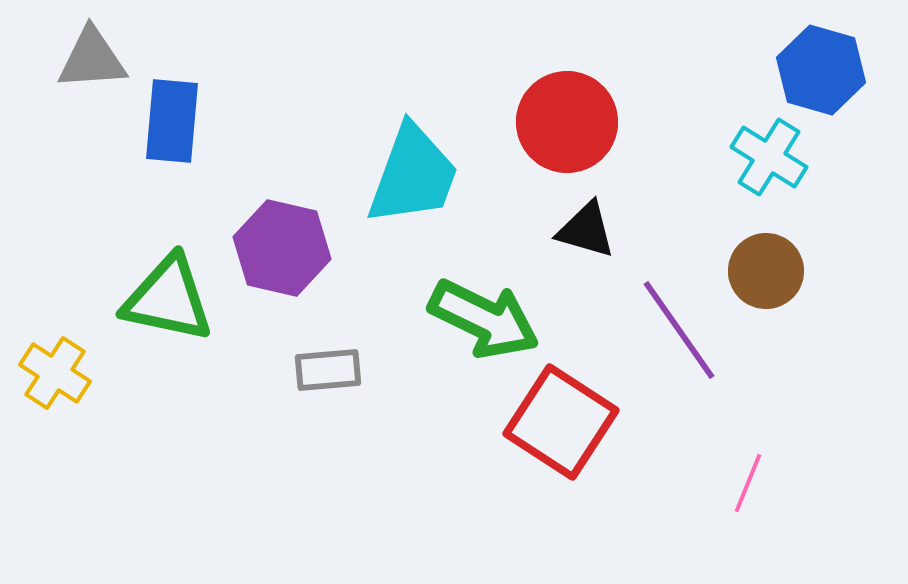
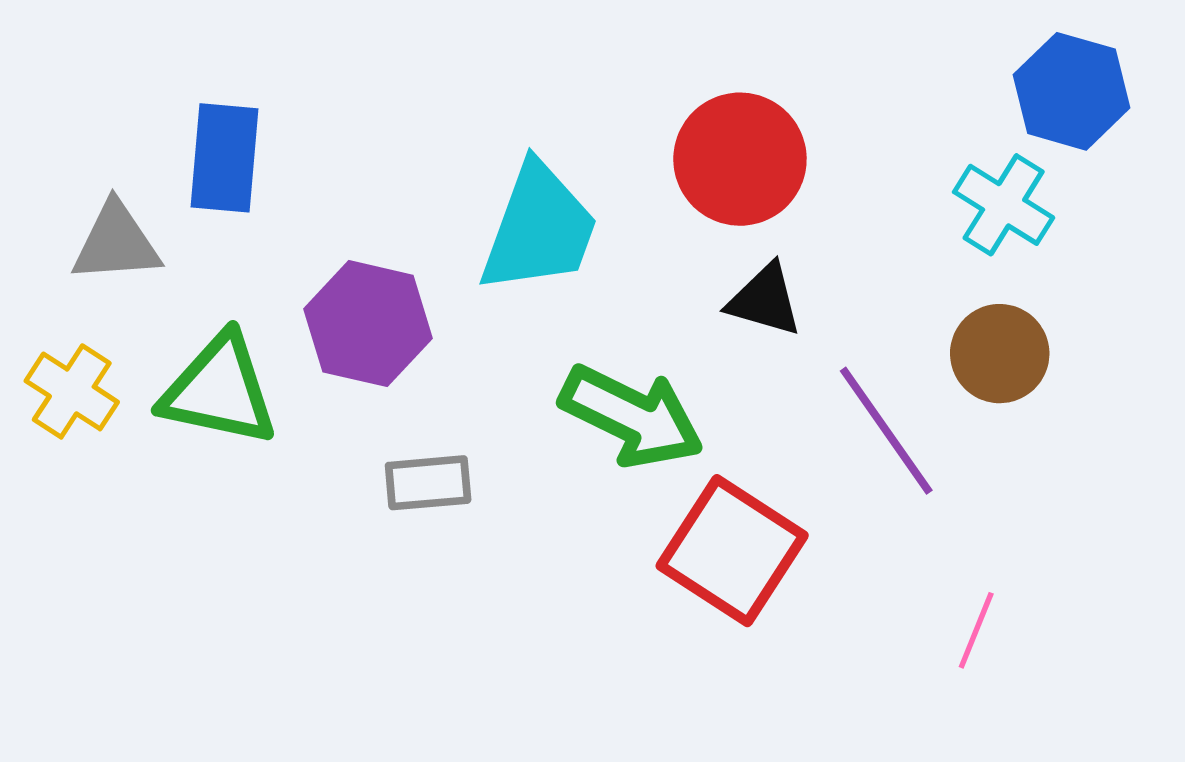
gray triangle: (92, 59) -> (116, 243), moved
yellow cross: (55, 373) -> (72, 391), moved

